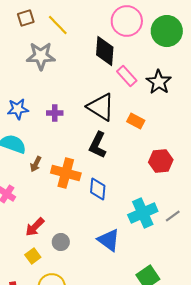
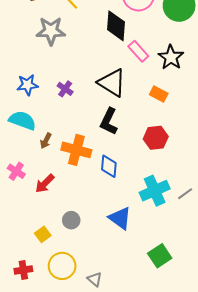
purple cross: (55, 113) -> (65, 89), turned 35
orange rectangle: (136, 121) -> (159, 94), moved
red hexagon: (161, 161) -> (156, 138), moved
red arrow: (35, 227) -> (45, 184), moved

